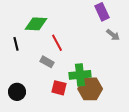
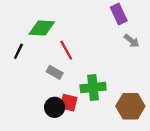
black line: (16, 44) -> (18, 51), turned 40
brown hexagon: (90, 89) -> (130, 106), moved
black circle: (17, 92) -> (55, 107), moved

